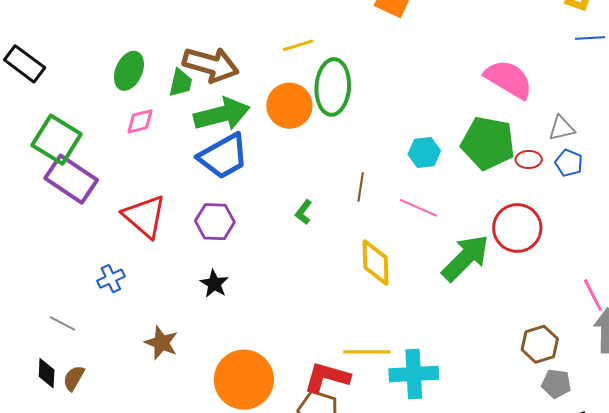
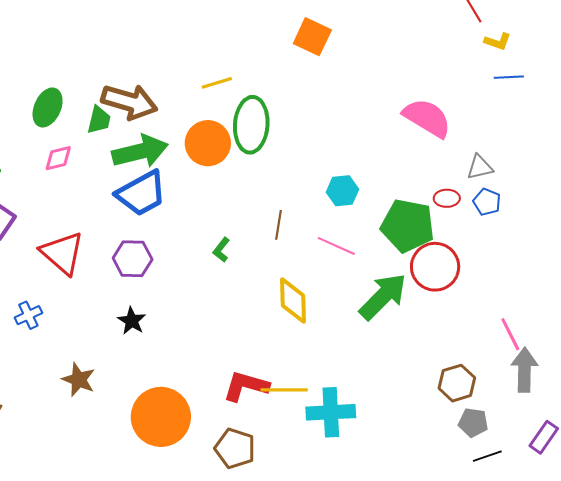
green pentagon: (488, 143) -> (408, 226), moved
red L-shape: (327, 377) -> (246, 386), moved

